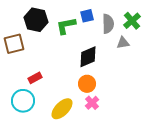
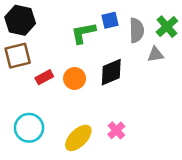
black hexagon: (36, 20) -> (20, 20), moved
red rectangle: (35, 78) -> (44, 77), moved
orange circle: (87, 84) -> (75, 78), moved

